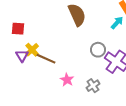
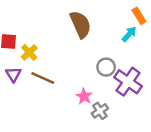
yellow cross: (32, 50) -> (29, 52), moved
pink star: (67, 80) -> (84, 96), moved

